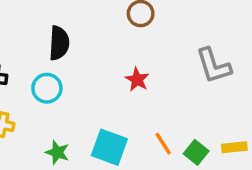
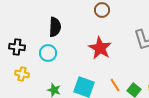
red star: (137, 80) -> (100, 48), size x1.6

